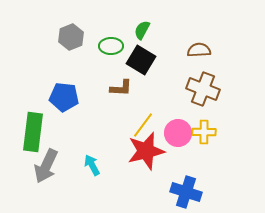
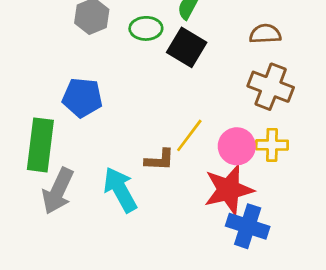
brown L-shape: (121, 88) -> (160, 160), moved
red star: (146, 151) -> (229, 190), moved
cyan arrow: (92, 165) -> (120, 190), size x1.6

